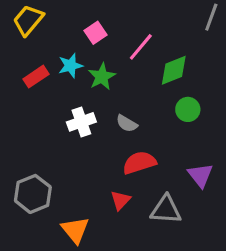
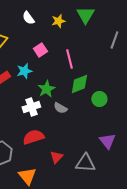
pink line: (141, 47) -> (69, 59), turned -54
green diamond: (174, 70) -> (79, 84), moved
green star: (102, 77) -> (46, 89), moved
red semicircle: (139, 163) -> (33, 137), moved

